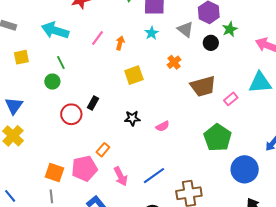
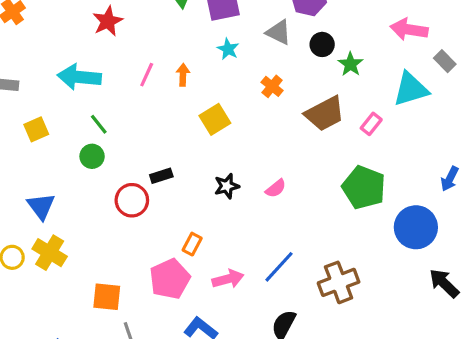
green star: (230, 29) -> (351, 64), moved
black rectangle: (93, 103) -> (161, 176), turned 56
orange square: (55, 173) -> (107, 297), moved
pink arrow: (121, 176) -> (228, 279), turned -66

